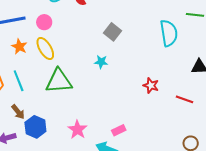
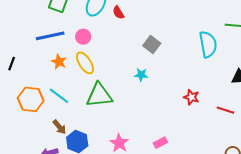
cyan line: (19, 81) -> (59, 96), turned -30

